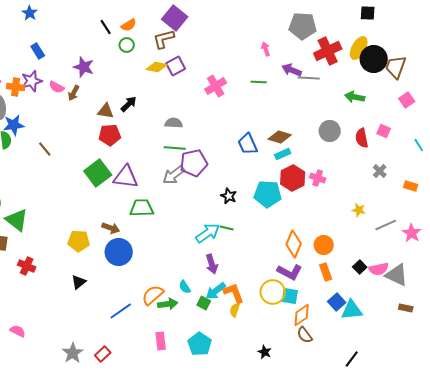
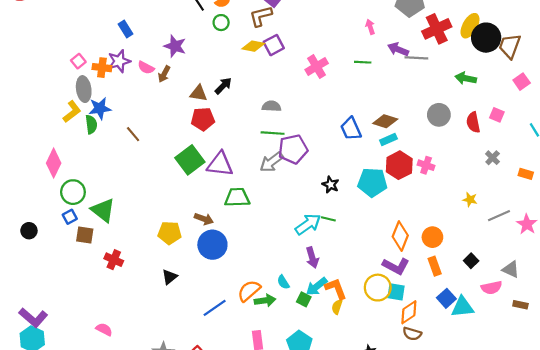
pink semicircle: (379, 269) -> (491, 288), moved
gray triangle: (397, 275) -> (511, 269), size x0.7
brown semicircle: (305, 335) -> (412, 334), turned -36

